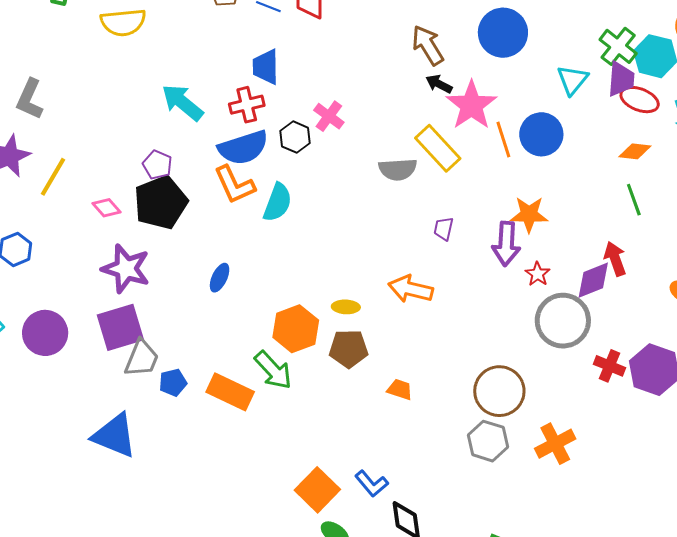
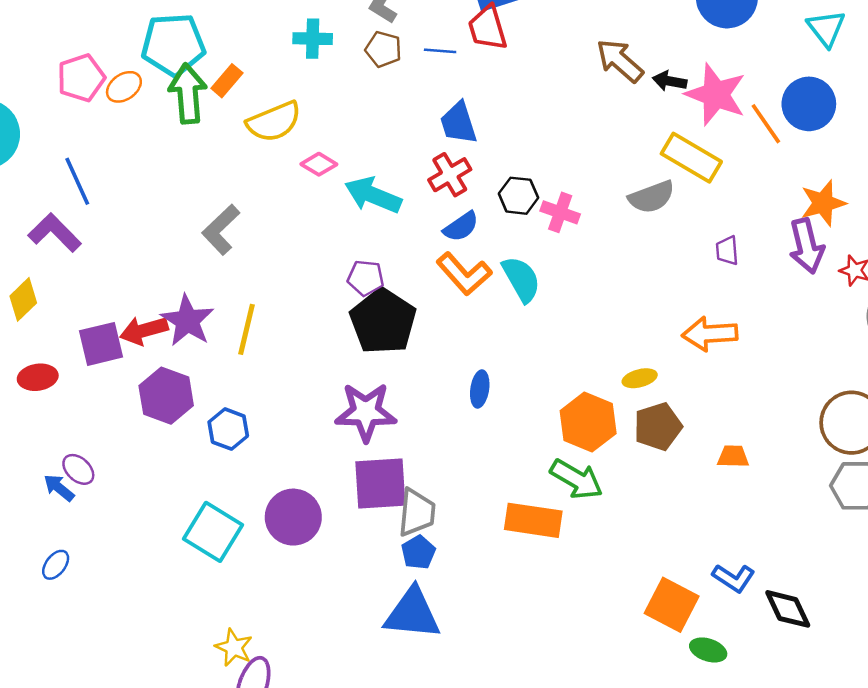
brown arrow: (428, 45) -> (620, 61), moved
gray L-shape: (30, 99) -> (221, 230), moved, turned 39
pink cross: (329, 116) -> (560, 212), moved
blue semicircle: (243, 148) -> (461, 227), size x0.6
cyan semicircle: (278, 202) -> (521, 279), turned -33
pink diamond: (107, 208) -> (319, 164), moved
purple square: (120, 327) -> (380, 484), turned 30
blue pentagon: (173, 383) -> (418, 552), moved

